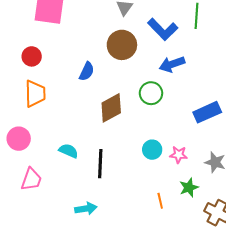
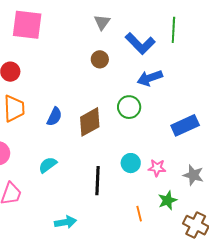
brown circle: (122, 45) -> (100, 59), size x0.6
blue semicircle: (87, 71) -> (54, 117), moved
cyan semicircle: (69, 151) -> (48, 165), turned -60
black line: (100, 164) -> (98, 181), moved

